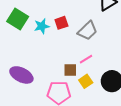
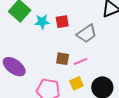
brown square: (70, 70) -> (63, 59), moved

